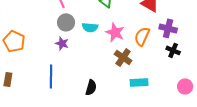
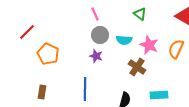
brown cross: (123, 57) -> (137, 67), moved
cyan rectangle: (139, 82) -> (159, 95), moved

